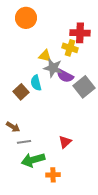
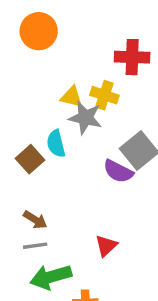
yellow cross: (70, 48) -> (104, 95), moved
purple semicircle: (65, 76) -> (118, 171), moved
brown arrow: (13, 127) -> (35, 220), moved

